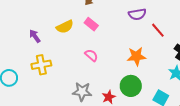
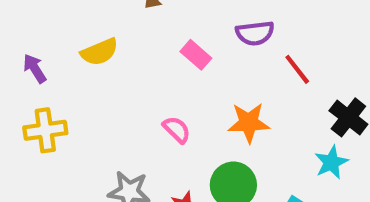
pink rectangle: (91, 24) -> (196, 55), moved
pink semicircle: (91, 55) -> (177, 130), moved

